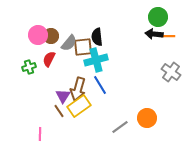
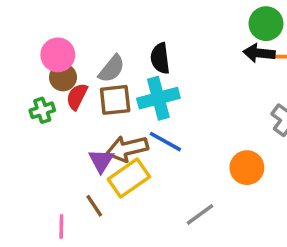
brown circle: (51, 36) -> (63, 77), moved
brown square: (83, 47) -> (115, 100), moved
blue line: (100, 85) -> (165, 142), turned -30
brown arrow: (78, 89) -> (127, 149), turned 60
brown line: (59, 111) -> (94, 206), moved
orange circle: (147, 118) -> (247, 168), moved

